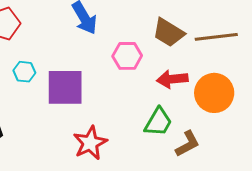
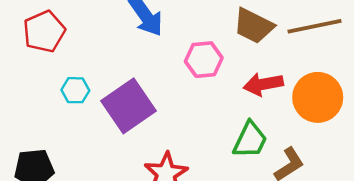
purple square: (65, 87) -> (129, 106), turned -30

